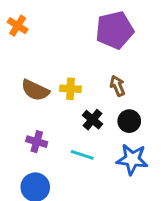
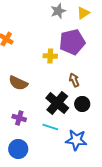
yellow cross: (70, 89) -> (50, 56), moved
black cross: (93, 120) -> (57, 103), size x1.6
blue star: (132, 159) -> (76, 140), moved

